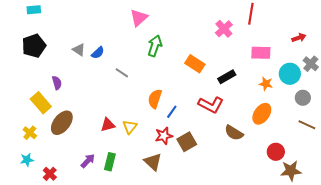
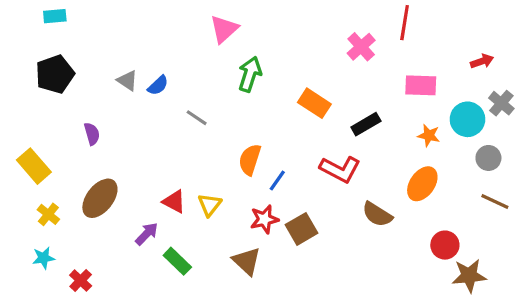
yellow rectangle: (41, 103) -> (34, 166), moved
red triangle: (108, 125) -> (174, 202), turned 42
purple arrow: (88, 161) -> (147, 234), moved
green rectangle: (110, 162) -> (177, 261), turned -60

